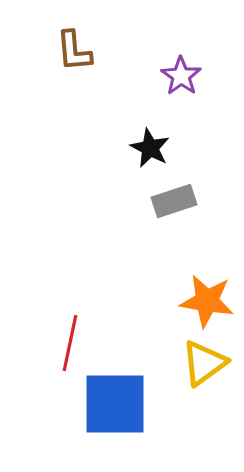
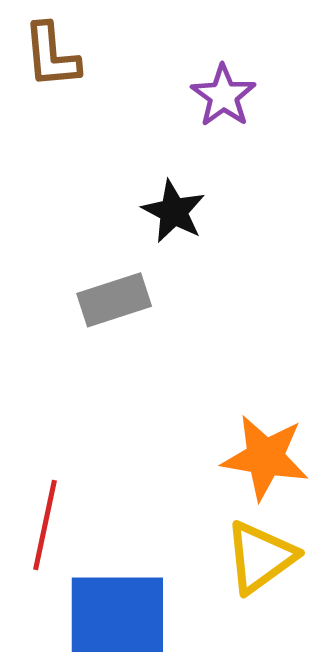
gray rectangle: (174, 201) -> (114, 300), moved

